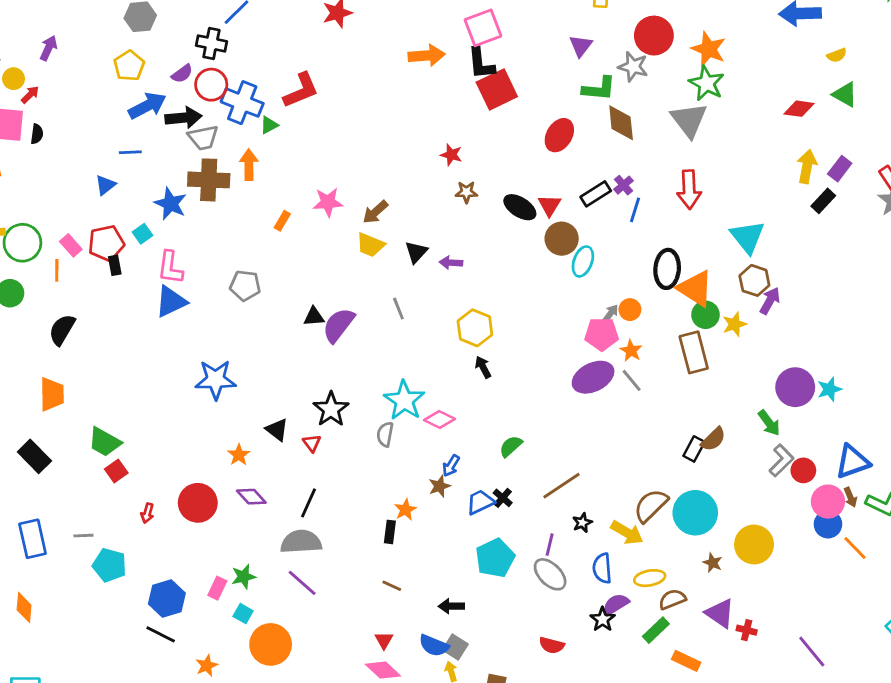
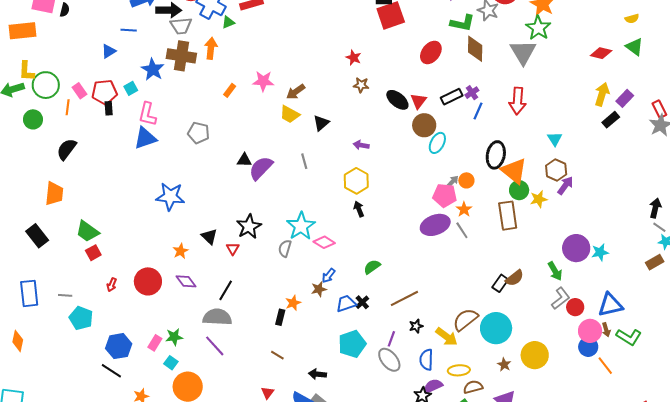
cyan triangle: (747, 237) -> (555, 139), size x0.6
purple arrow: (451, 263) -> (361, 145), moved

